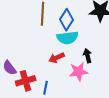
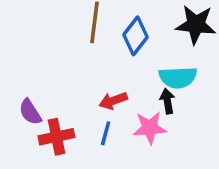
cyan semicircle: (67, 38) -> (178, 77), moved
blue line: (46, 88) -> (106, 133), moved

